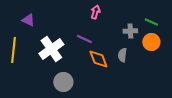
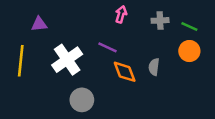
purple triangle: (28, 20) -> (39, 24), turned -32
gray cross: (130, 31) -> (160, 20), moved

